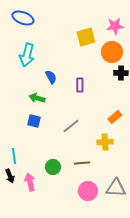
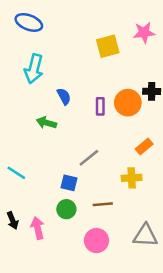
orange circle: (112, 52) -> (128, 103), moved
blue square: (34, 121) -> (69, 183), moved
cyan line: (14, 156) -> (16, 173), moved, turned -49
pink circle: (88, 191) -> (96, 241), moved

